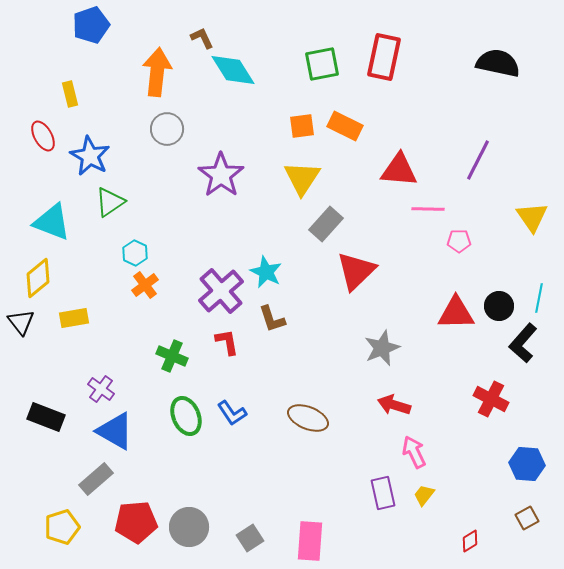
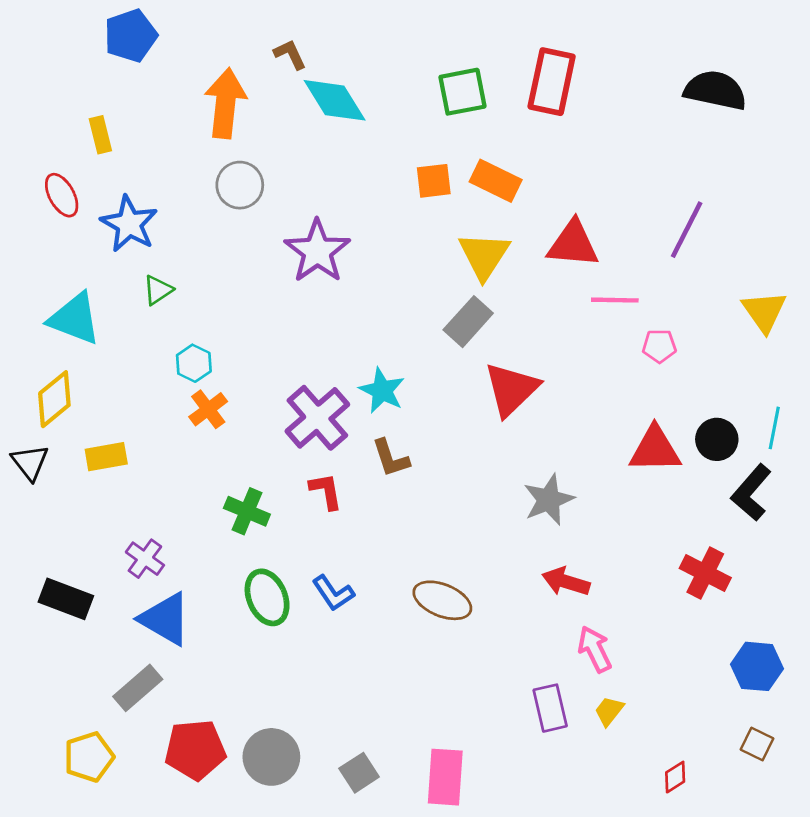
yellow triangle: (302, 178) -> (484, 255), moved
green triangle: (110, 202) -> (158, 290), size x0.7
brown square: (527, 518) -> (757, 744), turned -35

